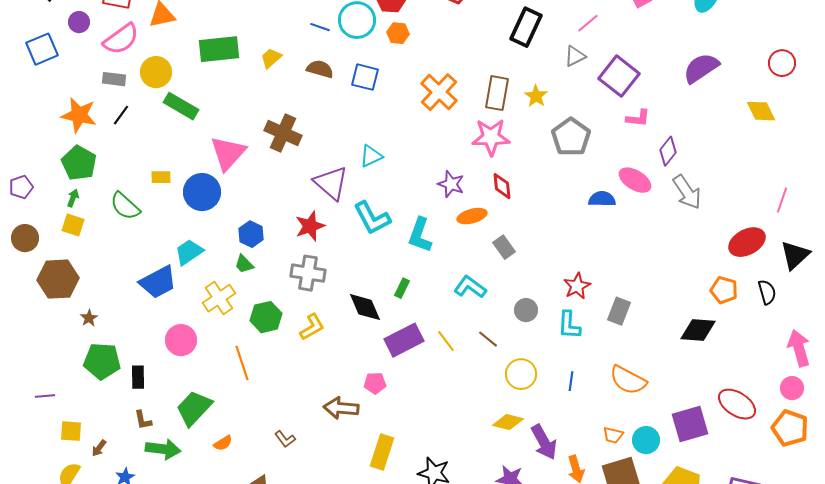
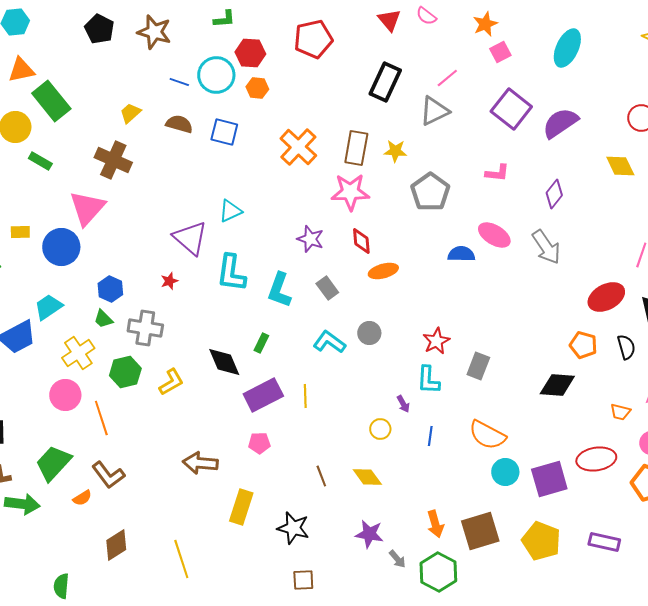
green rectangle: (219, 49) -> (51, 101), moved, turned 57
gray triangle: (575, 56) -> (434, 111), size x1.4
purple square: (619, 76) -> (511, 109), moved
yellow star: (536, 96) -> (395, 151), turned -30
green rectangle: (181, 106) -> (40, 161), size x0.7
brown cross: (283, 133) -> (113, 160), moved
purple diamond: (668, 151) -> (554, 194), moved
orange ellipse: (472, 216) -> (383, 271), moved
cyan L-shape: (372, 218) -> (231, 273), turned 36
red star: (310, 226) -> (169, 281), size x0.6
gray rectangle: (504, 247) -> (327, 288), moved
gray cross: (308, 273) -> (145, 328), moved
gray circle: (526, 310) -> (369, 333), moved
brown line: (488, 339) -> (321, 476), moved, turned 30
pink circle: (181, 340) -> (65, 395), moved
yellow line: (446, 341) -> (305, 396), turned 35
yellow circle: (521, 374) -> (380, 429), size x0.7
pink pentagon: (375, 383) -> (259, 443), moved
red ellipse: (737, 404) -> (596, 459), turned -42
yellow diamond: (508, 422) -> (367, 477), turned 40
orange trapezoid: (613, 435) -> (620, 412), moved
brown L-shape: (285, 439) -> (108, 475), moved, size x1.6
cyan circle: (646, 440) -> (505, 472), moved
purple arrow: (544, 442) -> (403, 404), moved, size x0.5

